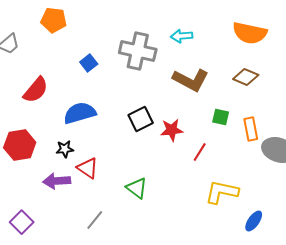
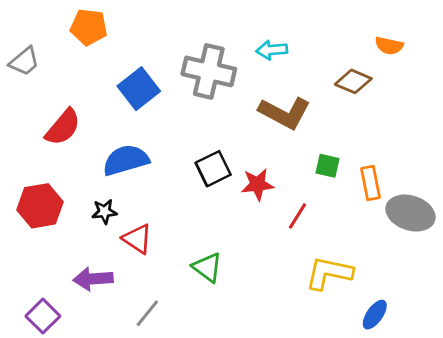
orange semicircle: (250, 33) -> (389, 46), moved, size x0.6
blue square: (89, 63) -> (139, 89), size x1.6
brown diamond: (246, 77) -> (353, 81), moved
purple arrow: (57, 181) -> (93, 279), moved

